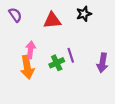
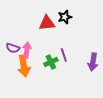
black star: (84, 14) -> (65, 17), moved
purple semicircle: (15, 15) -> (13, 48), moved, turned 144

